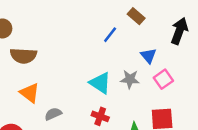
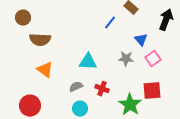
cyan triangle: (100, 83) -> (88, 62), moved, turned -30
gray semicircle: (53, 114) -> (76, 87), moved

